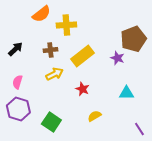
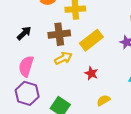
brown cross: (50, 50) -> (59, 34), size x1.5
pink semicircle: (17, 82) -> (26, 66), size x1.5

